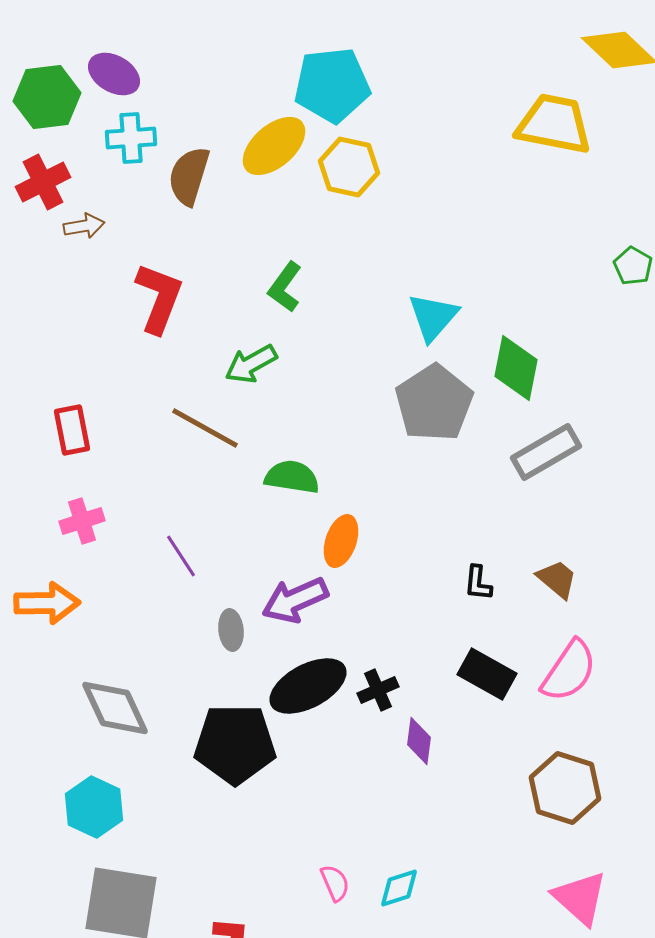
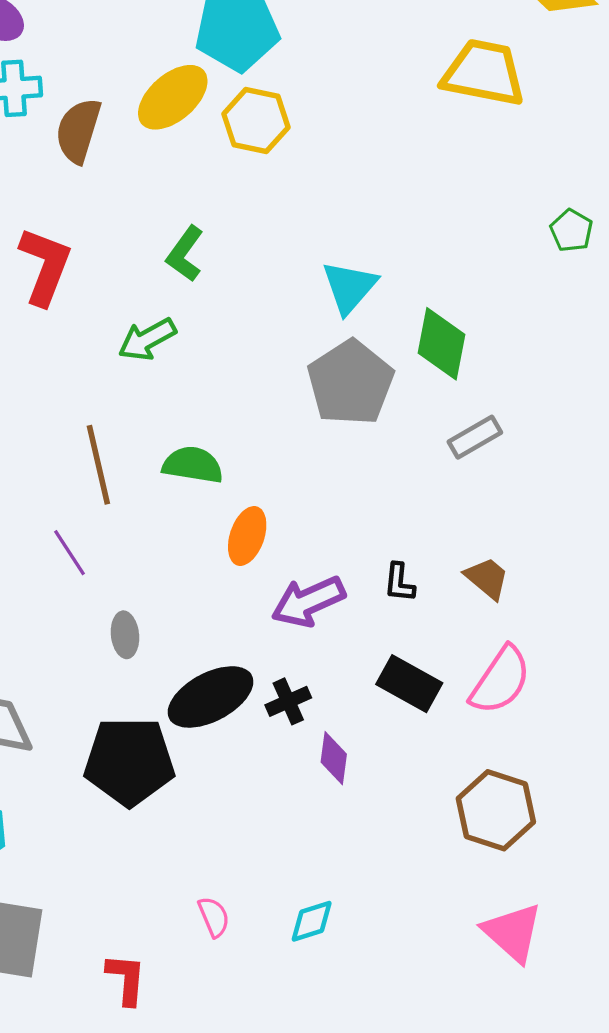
brown line: (205, 428) -> (98, 465), moved, turned 48
gray rectangle: (546, 452) -> (475, 437), size x0.7
purple arrow: (295, 600) -> (308, 601), moved
pink semicircle: (335, 883) -> (214, 917), moved

